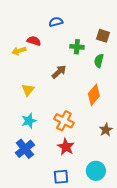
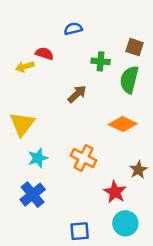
green semicircle: (99, 61) -> (129, 80), size x1.5
yellow triangle: (28, 90) -> (22, 124), moved, size x1.5
orange diamond: (94, 95) -> (123, 124), turned 75
red star: (66, 147) -> (115, 192), moved

